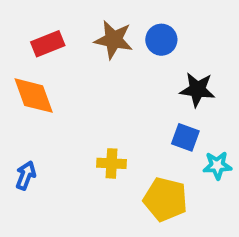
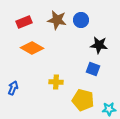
orange diamond: (34, 96) -> (32, 48), moved, turned -40
cyan star: (217, 165) -> (109, 109), moved

